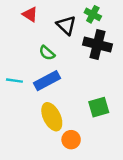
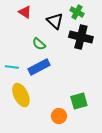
green square: (99, 107) -> (79, 101), moved
yellow ellipse: (52, 117) -> (21, 95), moved

